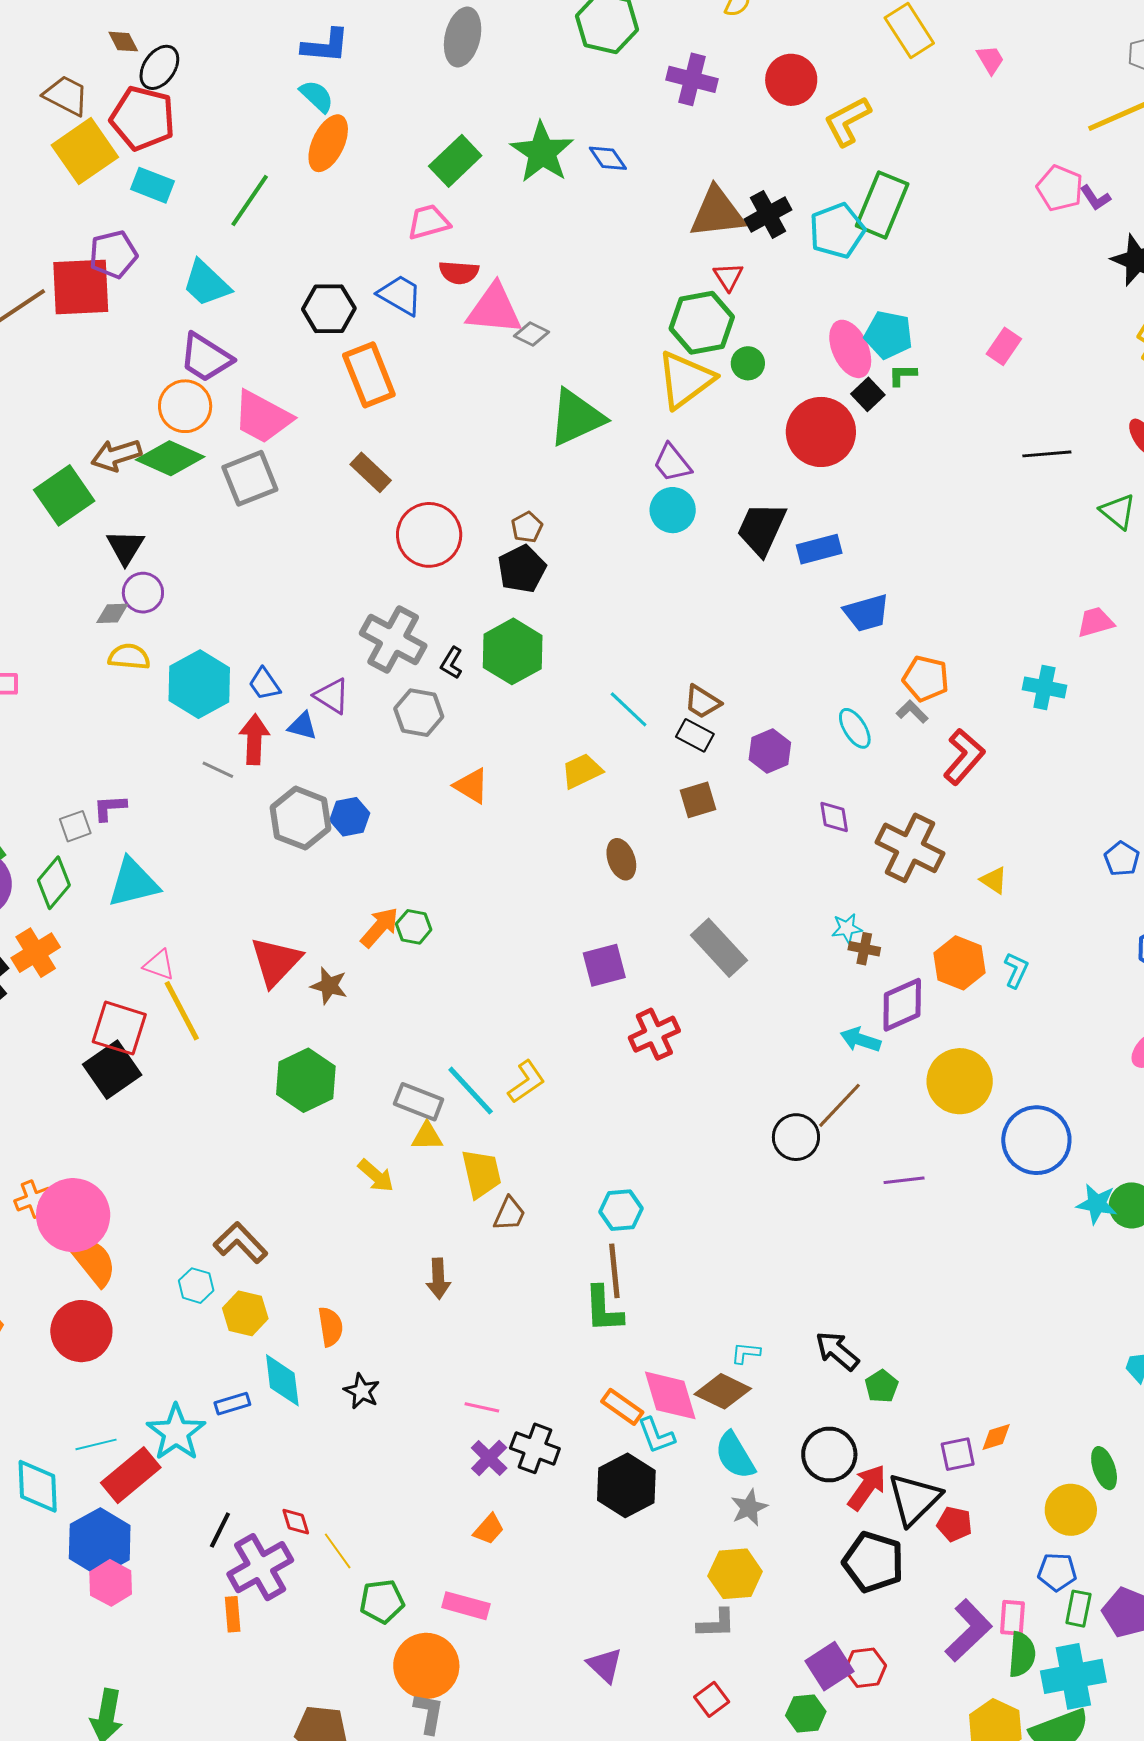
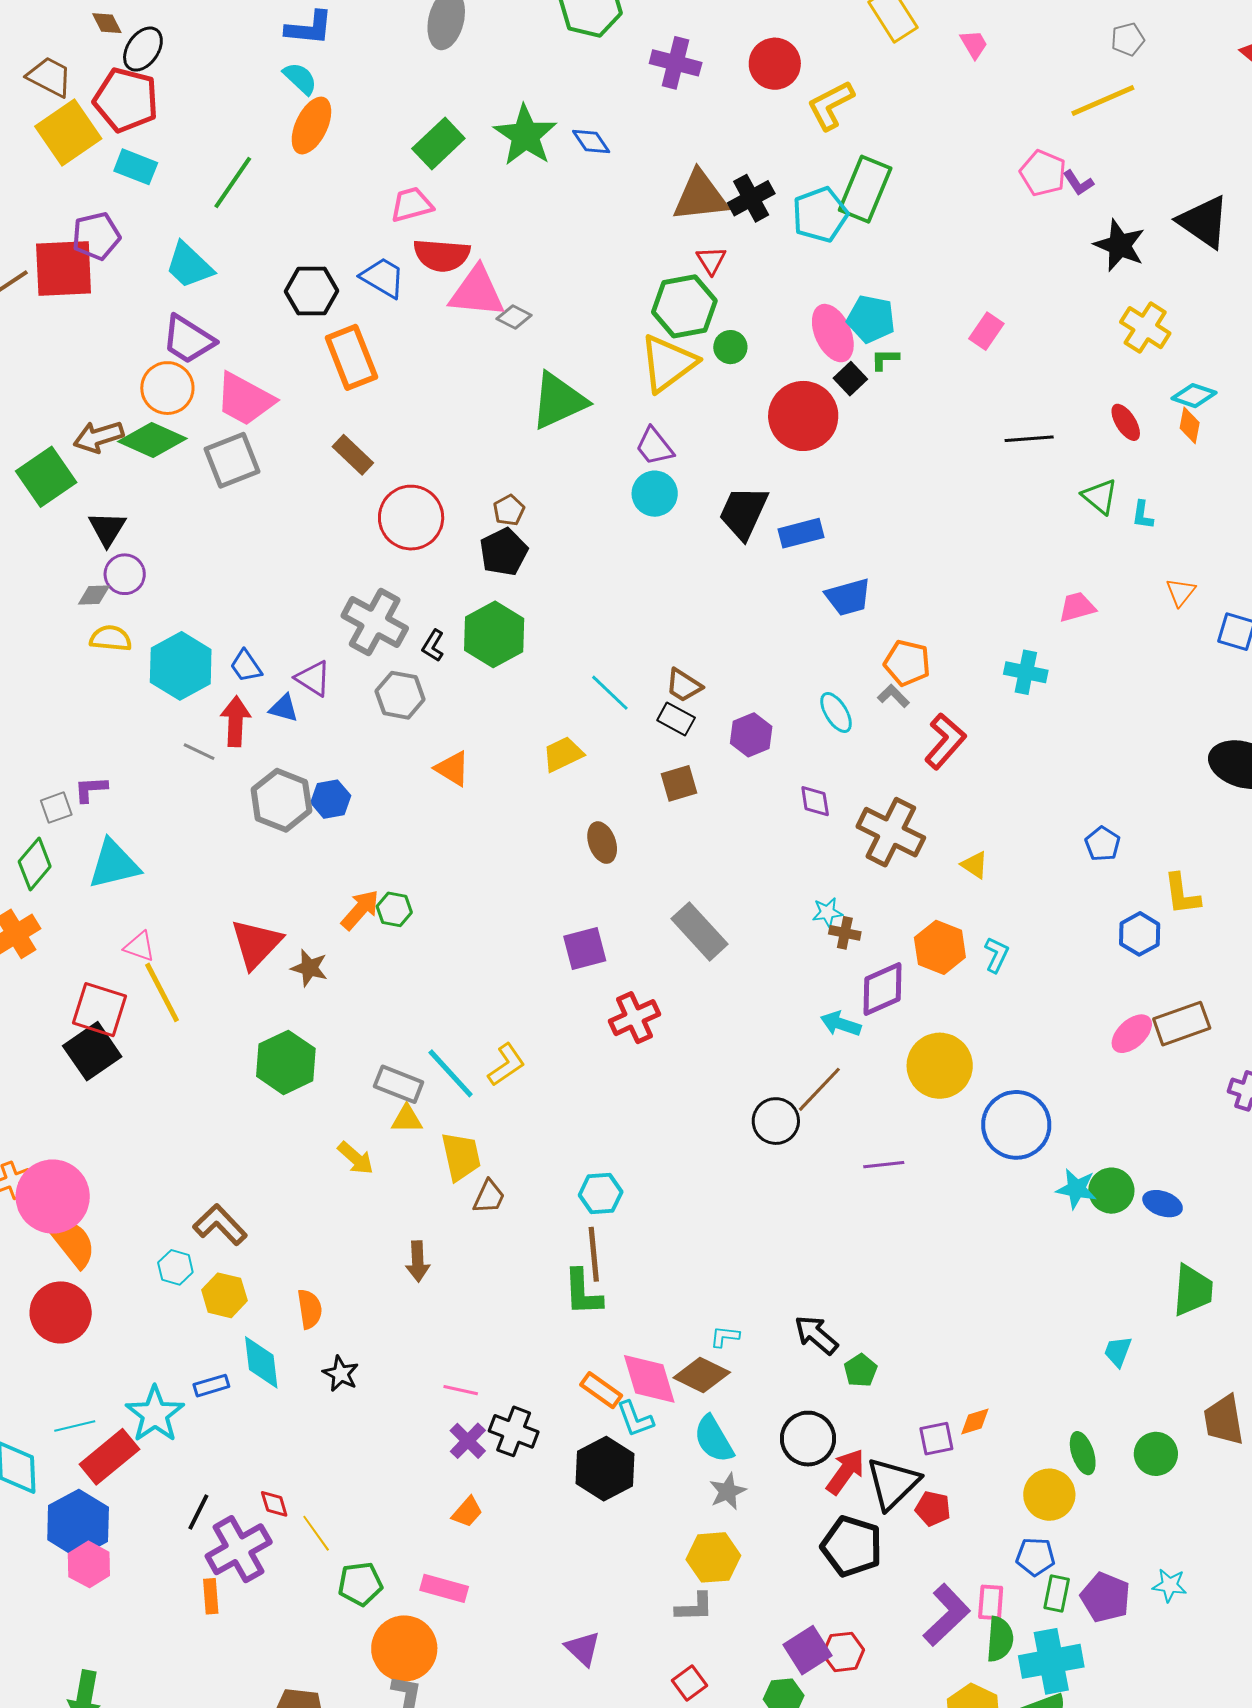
red semicircle: (459, 272) -> (442, 255), size x1.4

